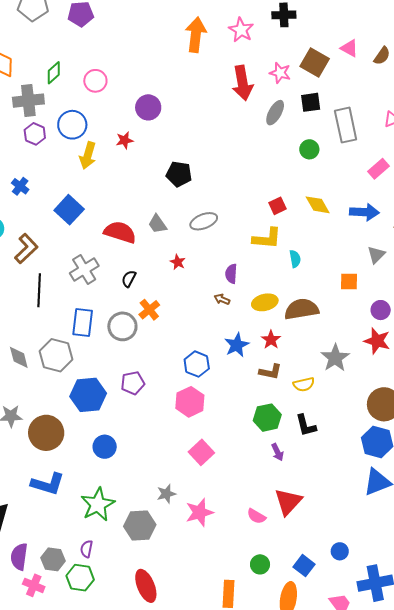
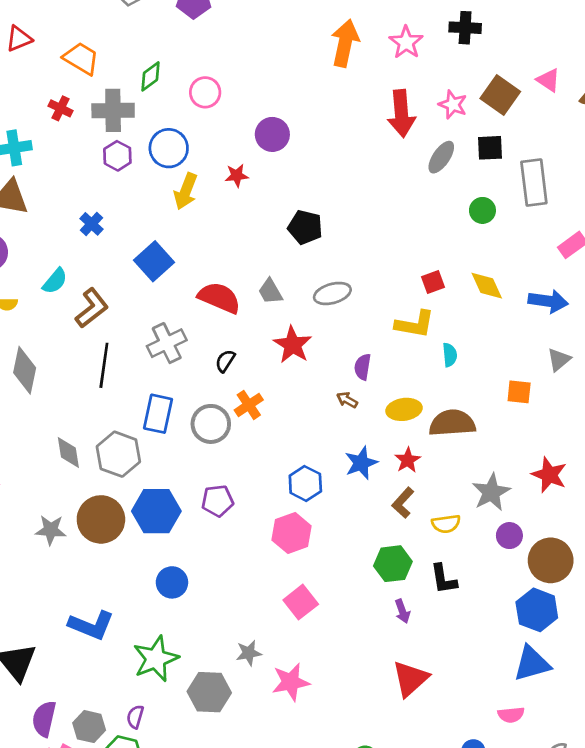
red star: (178, 262) -> (293, 345), size x1.8
purple circle: (381, 310) -> (509, 536), moved
brown L-shape: (270, 372) -> (403, 503), turned 115
brown circle: (46, 433) -> (101, 519), moved
pink semicircle: (256, 516) -> (511, 715), moved, turned -42

